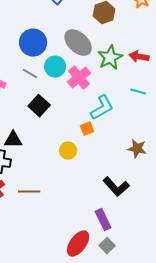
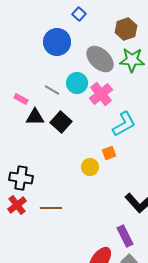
blue circle: (33, 43) -> (57, 42), moved
green star: (110, 58) -> (132, 60), moved, turned 30
orange square: (87, 129) -> (109, 153), moved
black triangle: (13, 140) -> (35, 117), moved

